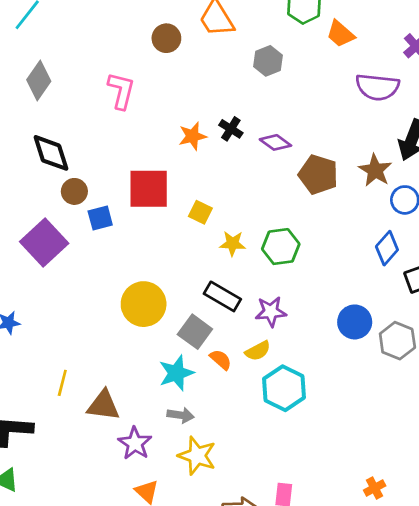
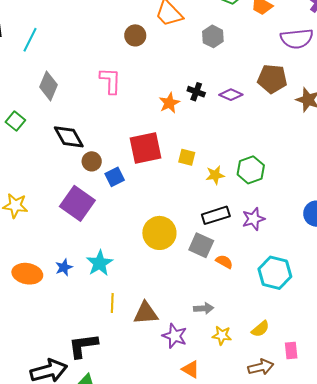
brown pentagon: (318, 175) -> (272, 79), moved
black rectangle: (222, 296) -> (216, 215), turned -36
yellow semicircle: (258, 351) -> (260, 329), moved
cyan star: (176, 373) -> (100, 263), moved
yellow star: (197, 456) -> (222, 335), size x0.7

